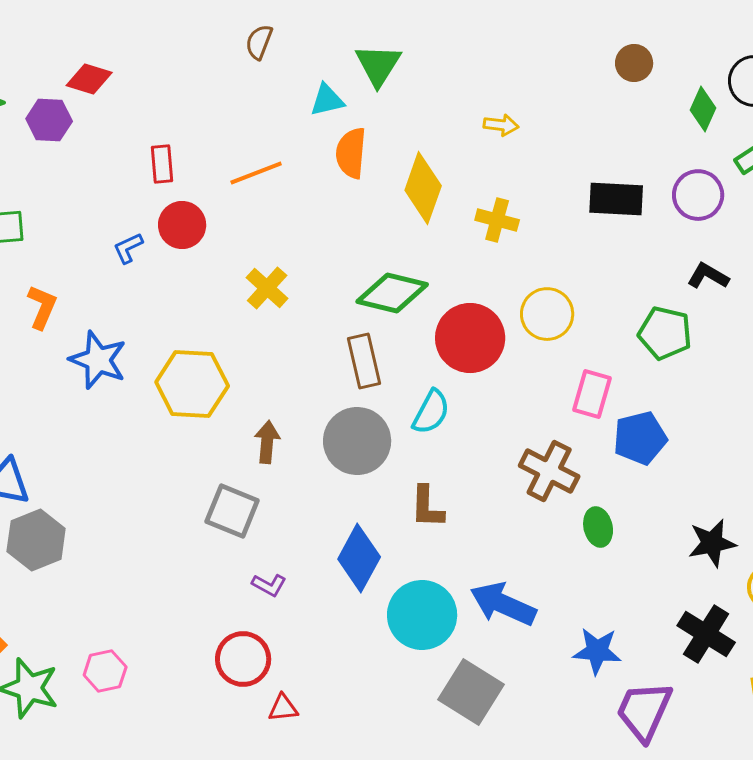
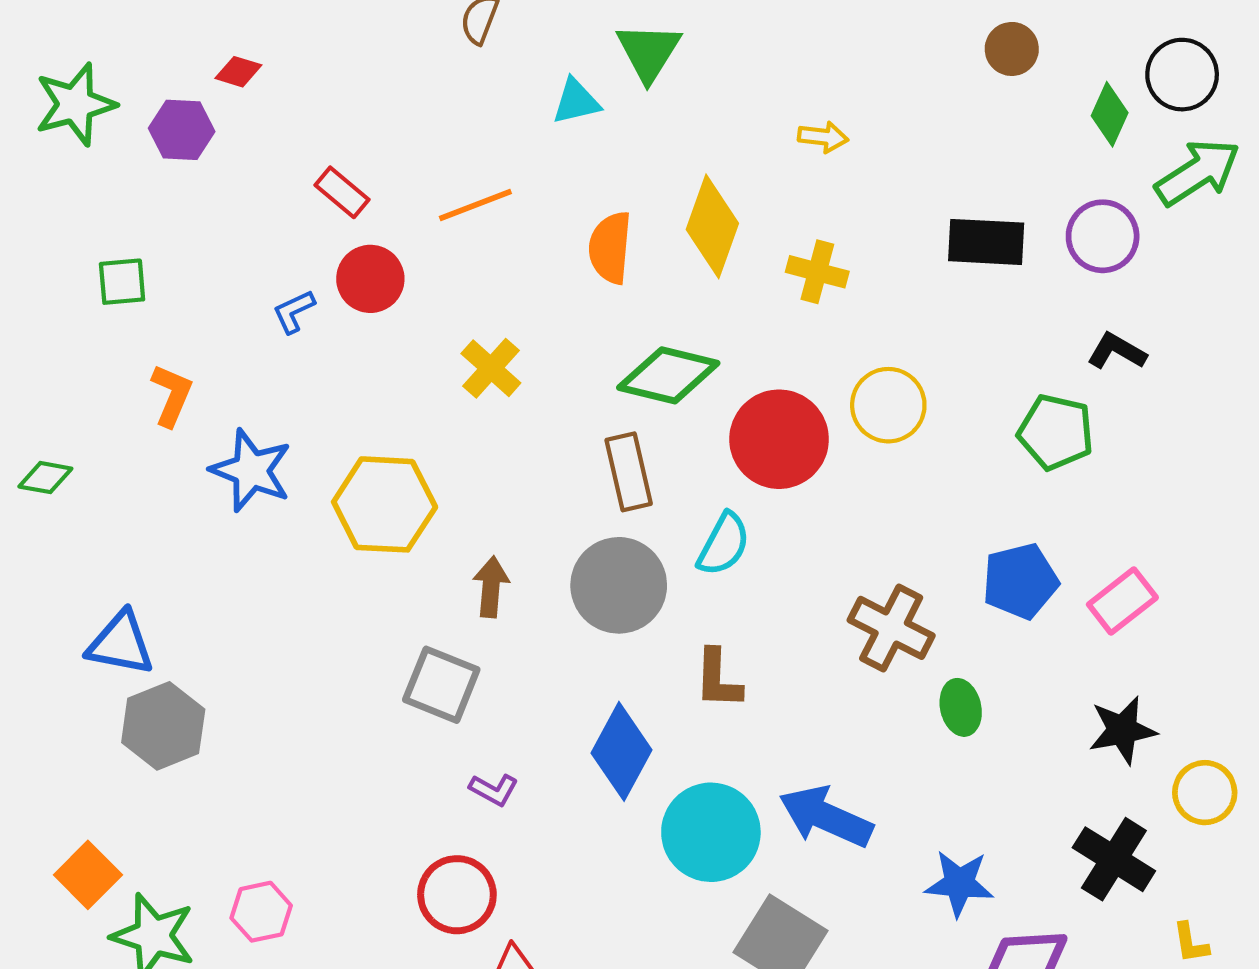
red diamond: (89, 79) -> (238, 72), size x0.7
orange semicircle: (351, 153) -> (610, 248), moved
red rectangle: (162, 164) -> (342, 192), turned -45
pink rectangle: (592, 394) -> (1122, 601), moved, turned 36

